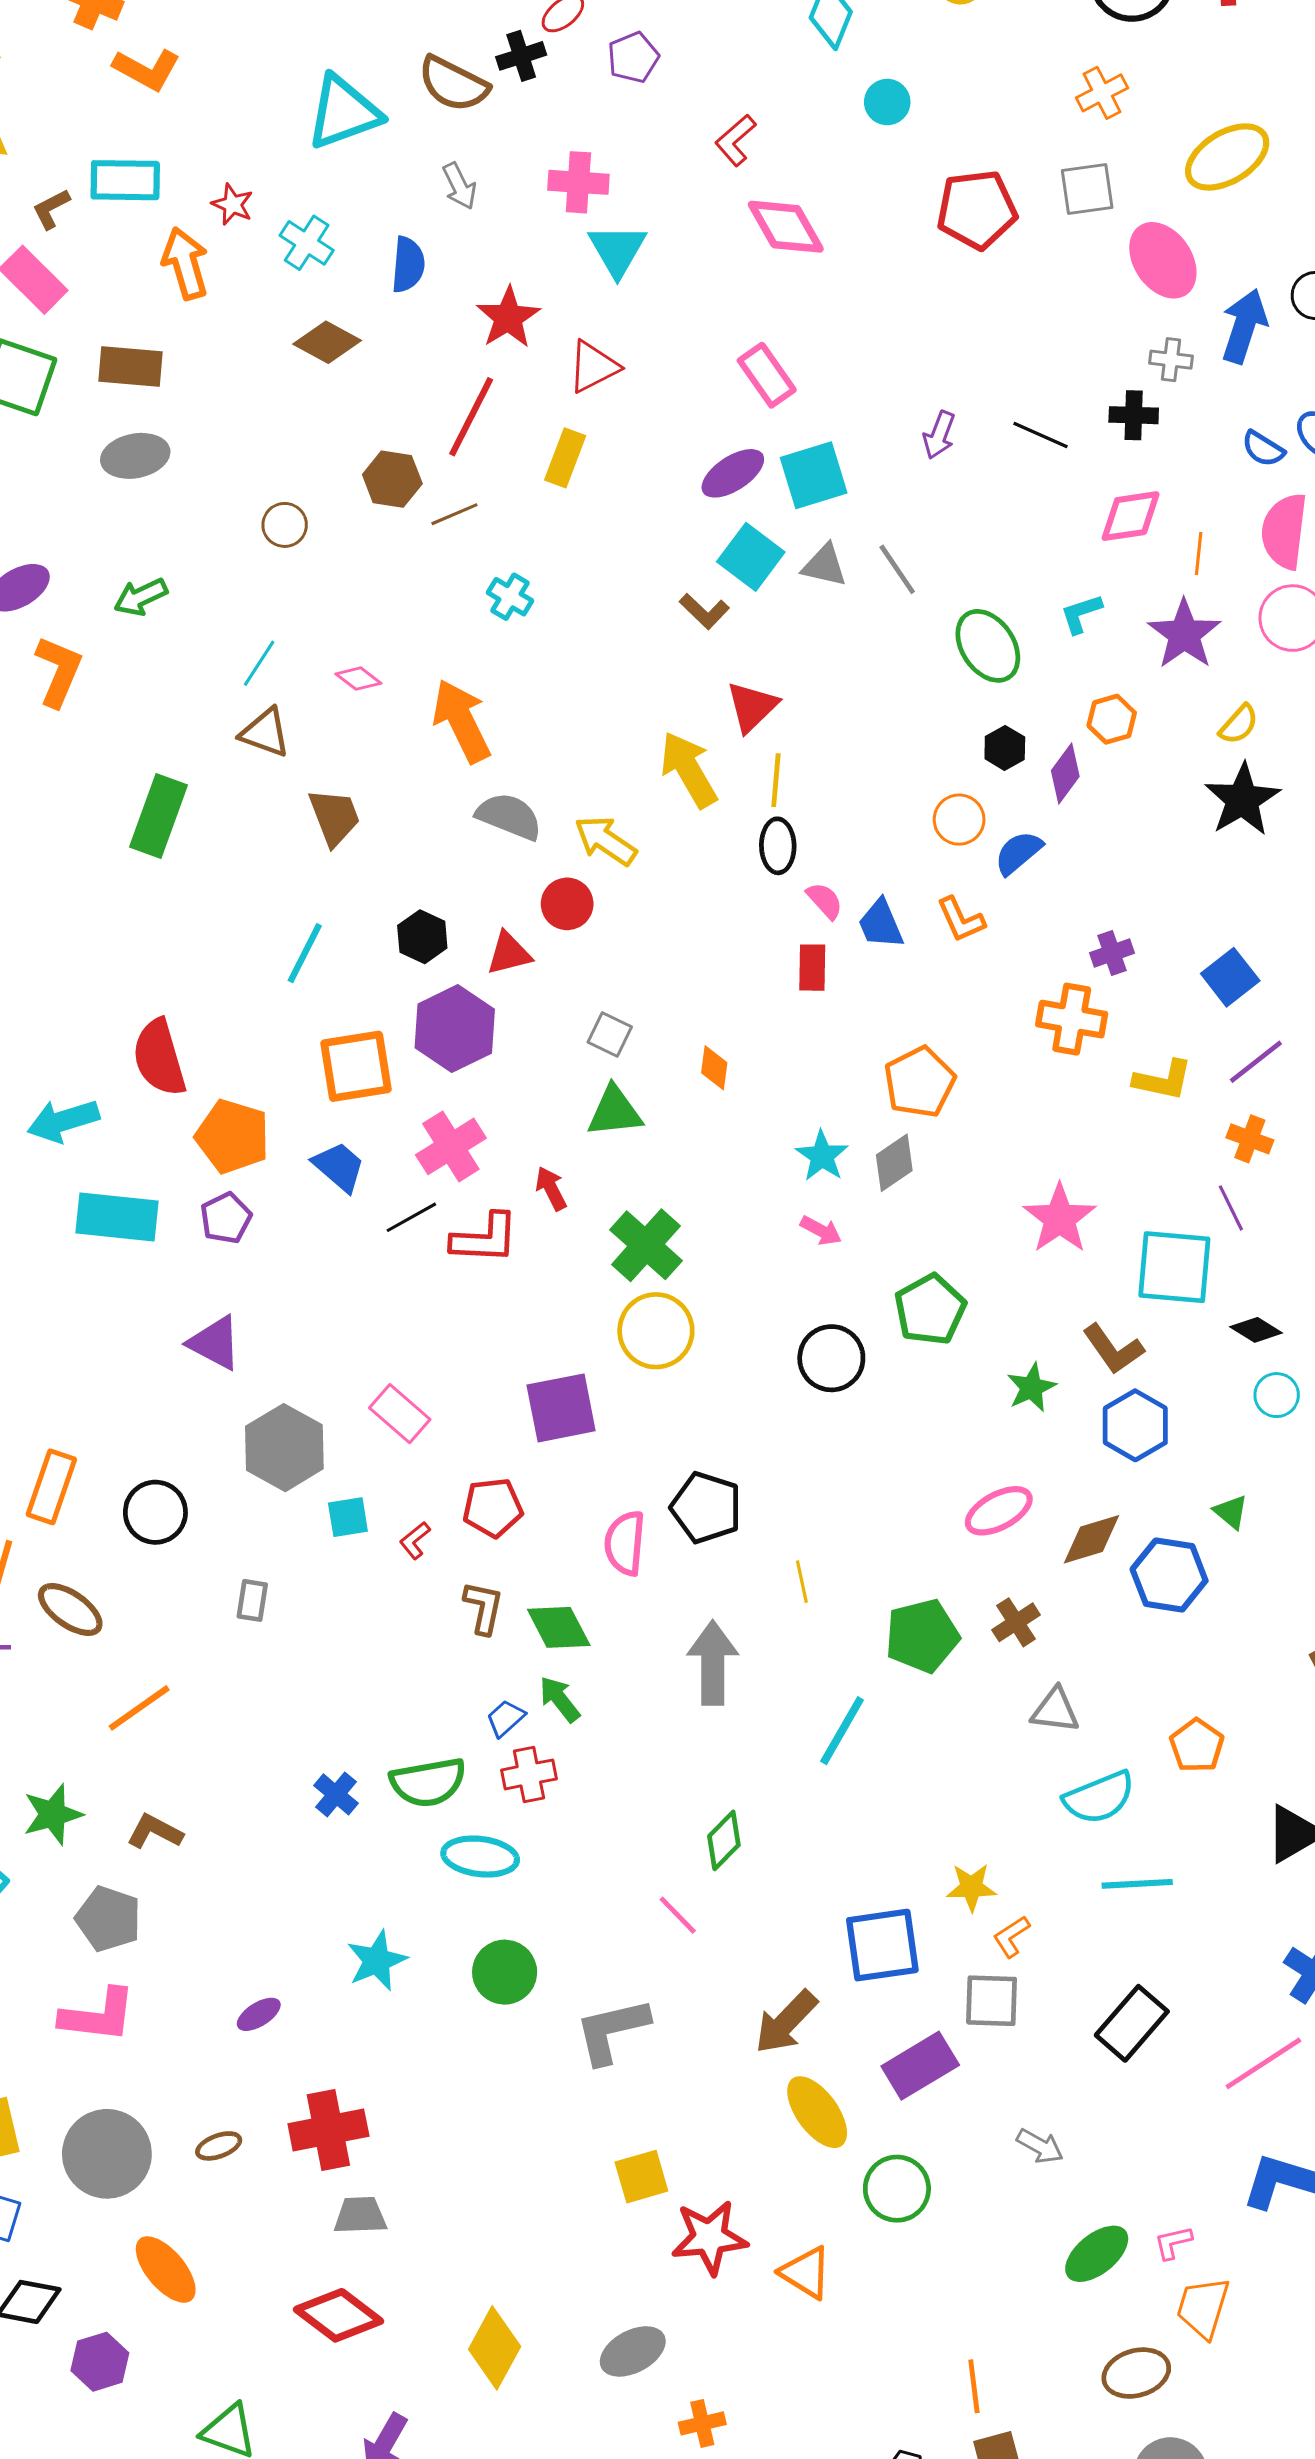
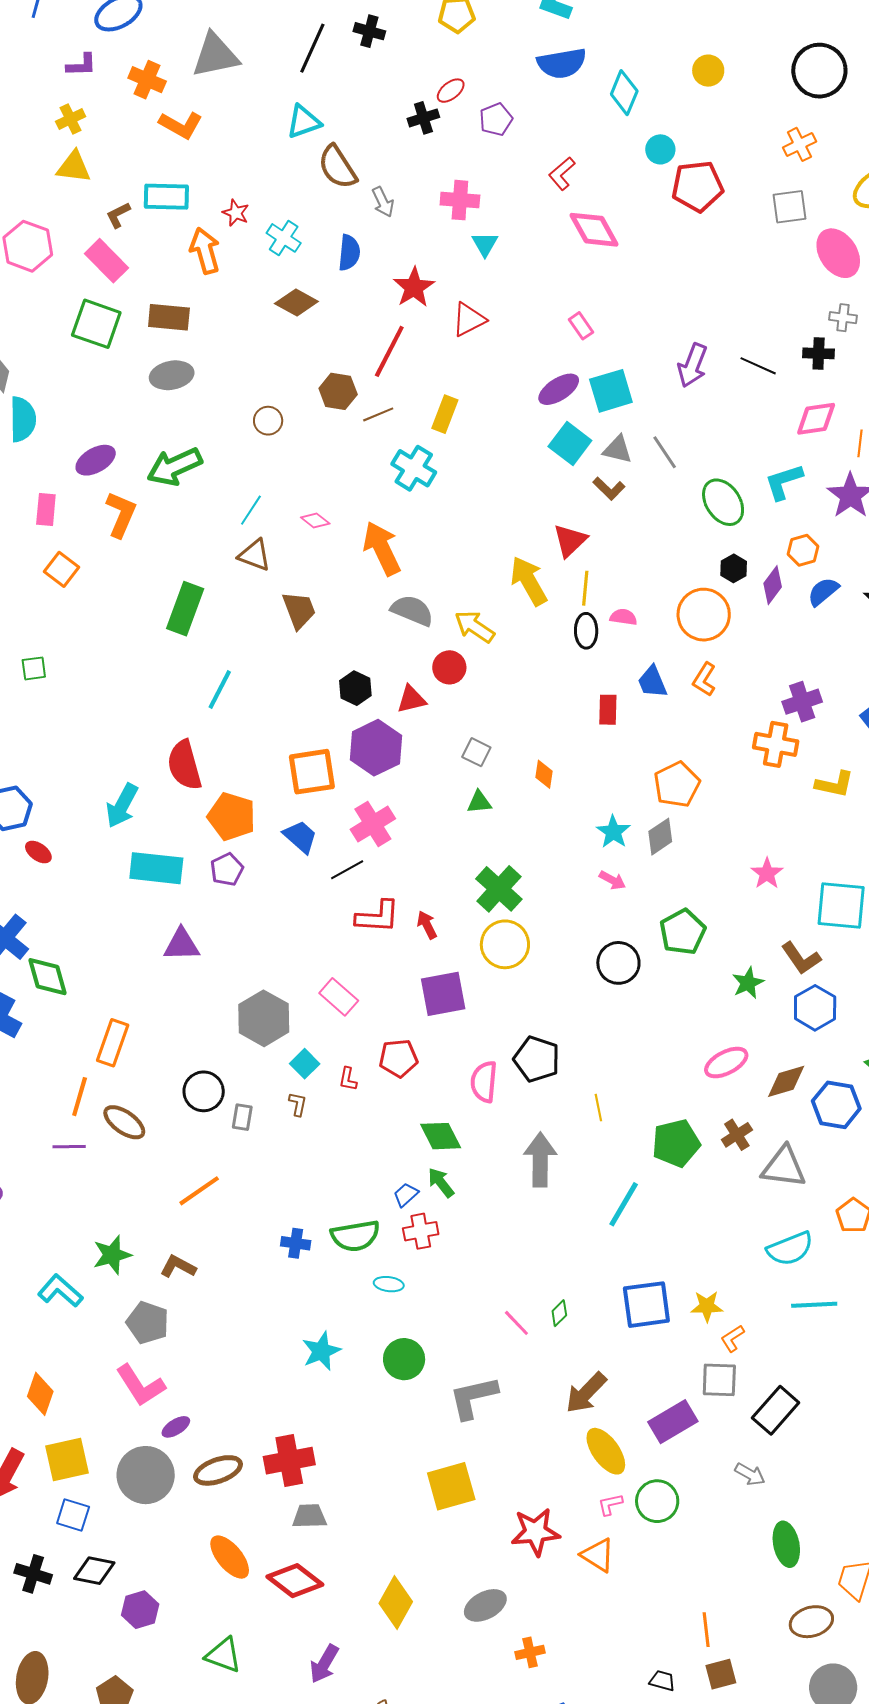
brown semicircle: (453, 84) -> (337, 167), moved, turned 30
cyan triangle: (343, 112) -> (304, 122), moved, size x0.7
red pentagon: (977, 210) -> (697, 186), moved
cyan triangle: (617, 250) -> (485, 244), size x0.7
pink rectangle: (767, 375) -> (581, 326), size x0.7
purple arrow: (939, 435) -> (693, 365), size x1.4
yellow rectangle: (565, 458) -> (445, 414), moved
green arrow: (141, 597) -> (174, 467), size x1.6
cyan cross: (510, 597) -> (414, 468), size x1.5
brown L-shape: (704, 611) -> (609, 489), moved
cyan L-shape: (1081, 614) -> (784, 482), size x1.4
orange circle: (959, 820) -> (704, 615), size x1.6
blue semicircle: (1018, 853) -> (823, 592), moved
pink semicircle: (825, 901) -> (623, 617), moved, turned -40
orange L-shape: (961, 920) -> (704, 679), turned 56
cyan line: (305, 953) -> (220, 690), moved
purple cross: (1112, 953) -> (802, 702), size x1.4
green triangle: (615, 1112) -> (479, 802), size x0.7
cyan arrow: (63, 1121) -> (122, 806), turned -45
red arrow: (551, 1188) -> (427, 925), moved
pink star: (1060, 1218) -> (767, 873), size x0.7
red L-shape: (485, 1238) -> (378, 917), moved
purple triangle: (215, 1343) -> (182, 945), moved, turned -30
black circle: (155, 1512) -> (204, 1091), moved
cyan square: (348, 1517) -> (305, 1064), turned -36
red L-shape: (415, 1540) -> (348, 1079), turned -40
brown L-shape: (483, 1608) -> (298, 1104), moved, size x0.7
orange line: (139, 1708) -> (199, 1191), moved
gray triangle: (1055, 1710) -> (784, 1167), moved, size x1.4
blue cross: (336, 1794) -> (296, 1243), turned -32
green diamond: (724, 1840) -> (559, 1313), moved, size x0.7
cyan ellipse: (480, 1857) -> (389, 1284), size x0.6
blue square: (882, 1945) -> (646, 1305), moved
purple ellipse: (259, 2014) -> (176, 1427), moved
pink L-shape: (98, 2015) -> (140, 1385), turned 50
black rectangle: (1132, 2023) -> (776, 1410), moved
brown ellipse: (219, 2146) -> (218, 1470), size x1.6
yellow square: (641, 2177) -> (451, 1486), moved, size x1.4
pink L-shape: (1173, 2243) -> (610, 1504), moved
green ellipse: (1097, 2254) -> (786, 1544), turned -63
orange ellipse: (166, 2270) -> (230, 1557), moved

